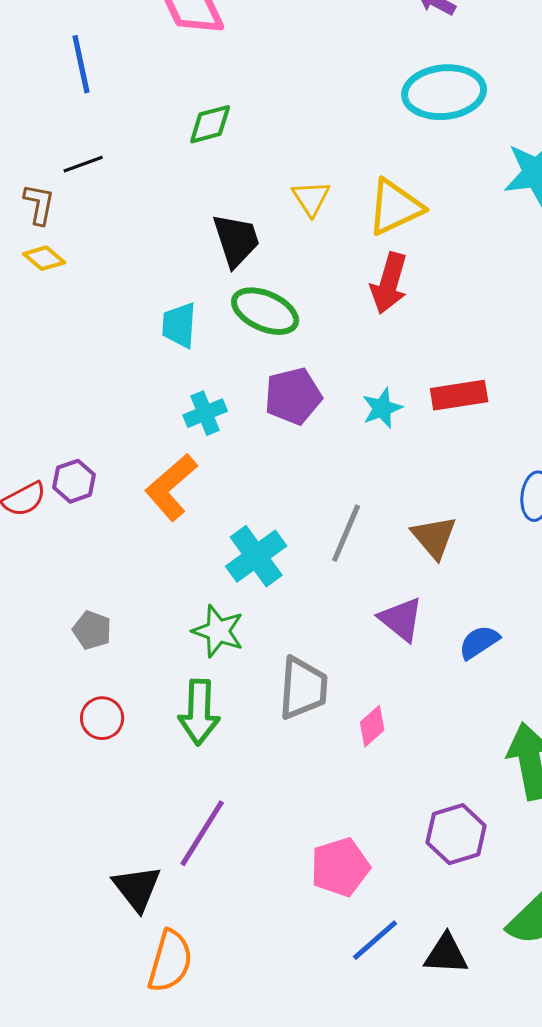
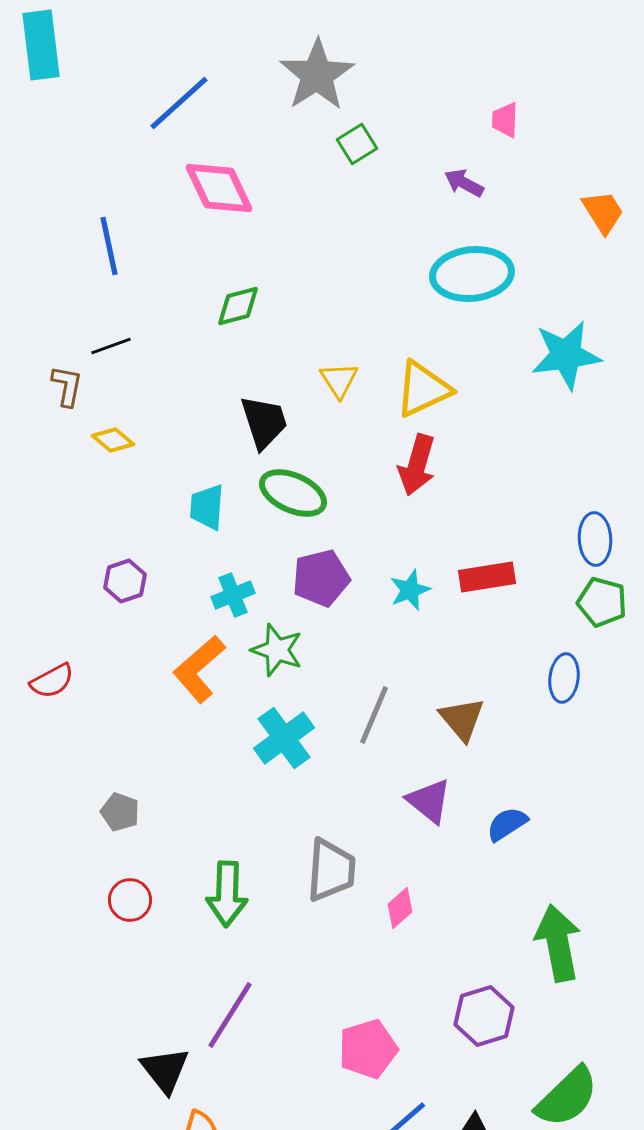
yellow diamond: (44, 258) -> (113, 440), moved
purple hexagon: (74, 481) -> (125, 581), moved
green star: (218, 631) -> (277, 650), moved

